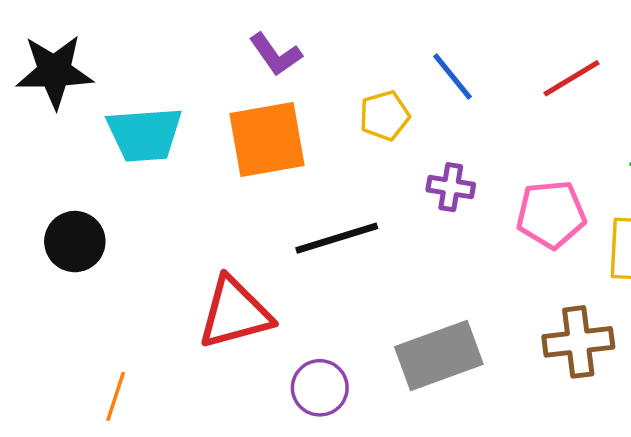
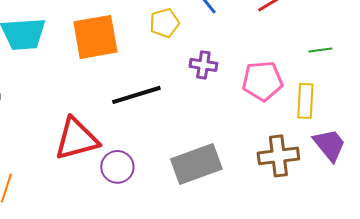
purple circle: (320, 388) -> (117, 167), moved

